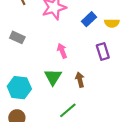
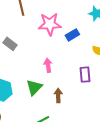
blue rectangle: (89, 19) -> (72, 35), moved

